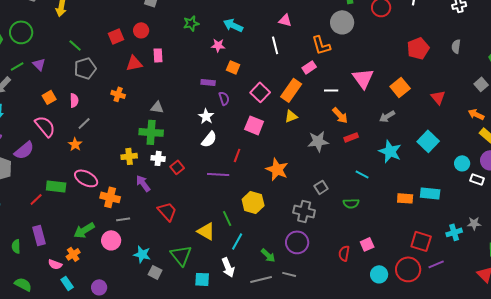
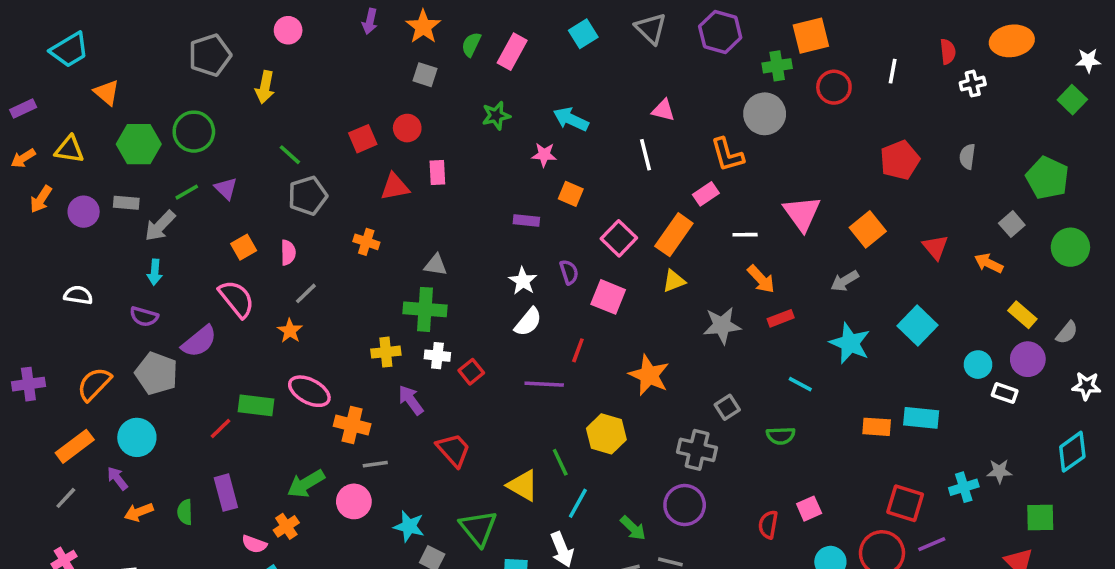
purple semicircle: (224, 98) -> (569, 272), moved
orange arrow: (476, 114) -> (989, 263), moved

